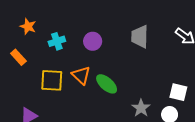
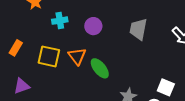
orange rectangle: (18, 57) -> (16, 48), moved, turned 63

